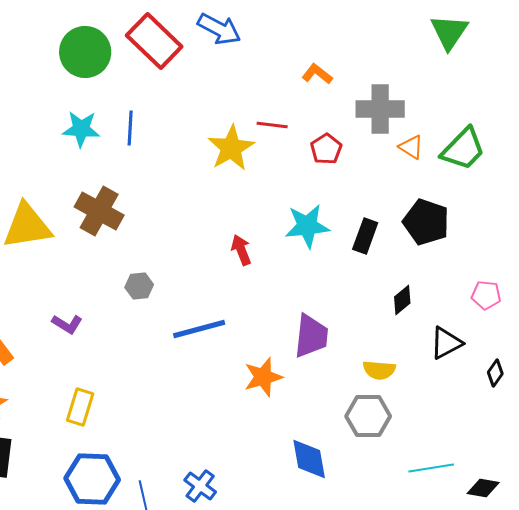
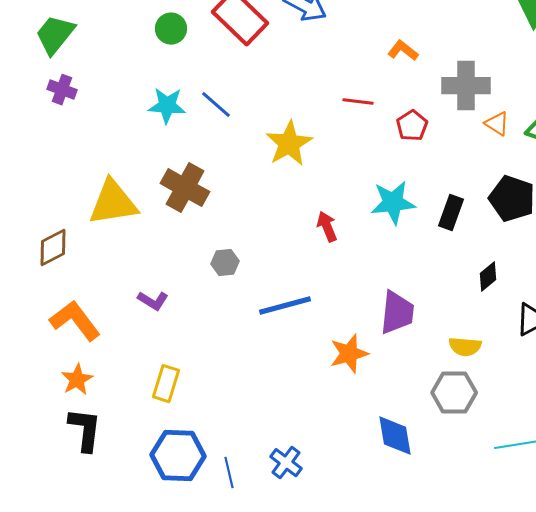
green circle: (85, 52) -> (171, 29), size x0.6
blue line: (130, 128) -> (216, 105), turned -52
yellow star: (231, 148) -> (289, 144), moved

